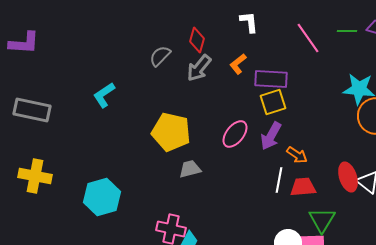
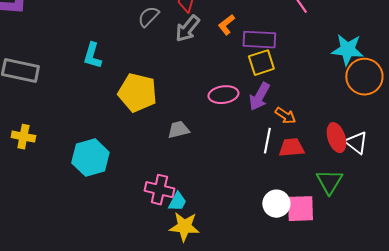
cyan L-shape: (104, 95) -> (92, 56), turned -40
yellow pentagon: (171, 132) -> (137, 93), moved
pink ellipse: (235, 134) -> (223, 95), turned 44
yellow cross: (35, 176) -> (23, 137), size x0.7
green triangle: (322, 220) -> (329, 182), moved

